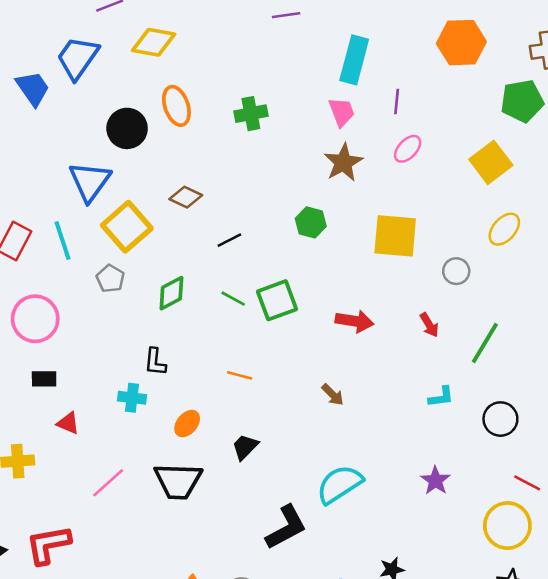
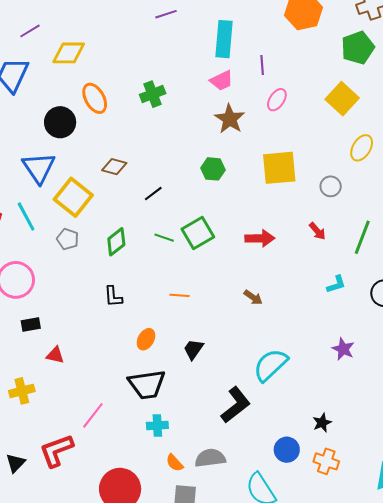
pink trapezoid: (342, 112) -> (222, 81), turned 95
cyan cross: (132, 398) -> (157, 425), moved
pink line: (108, 483) -> (93, 415), moved

